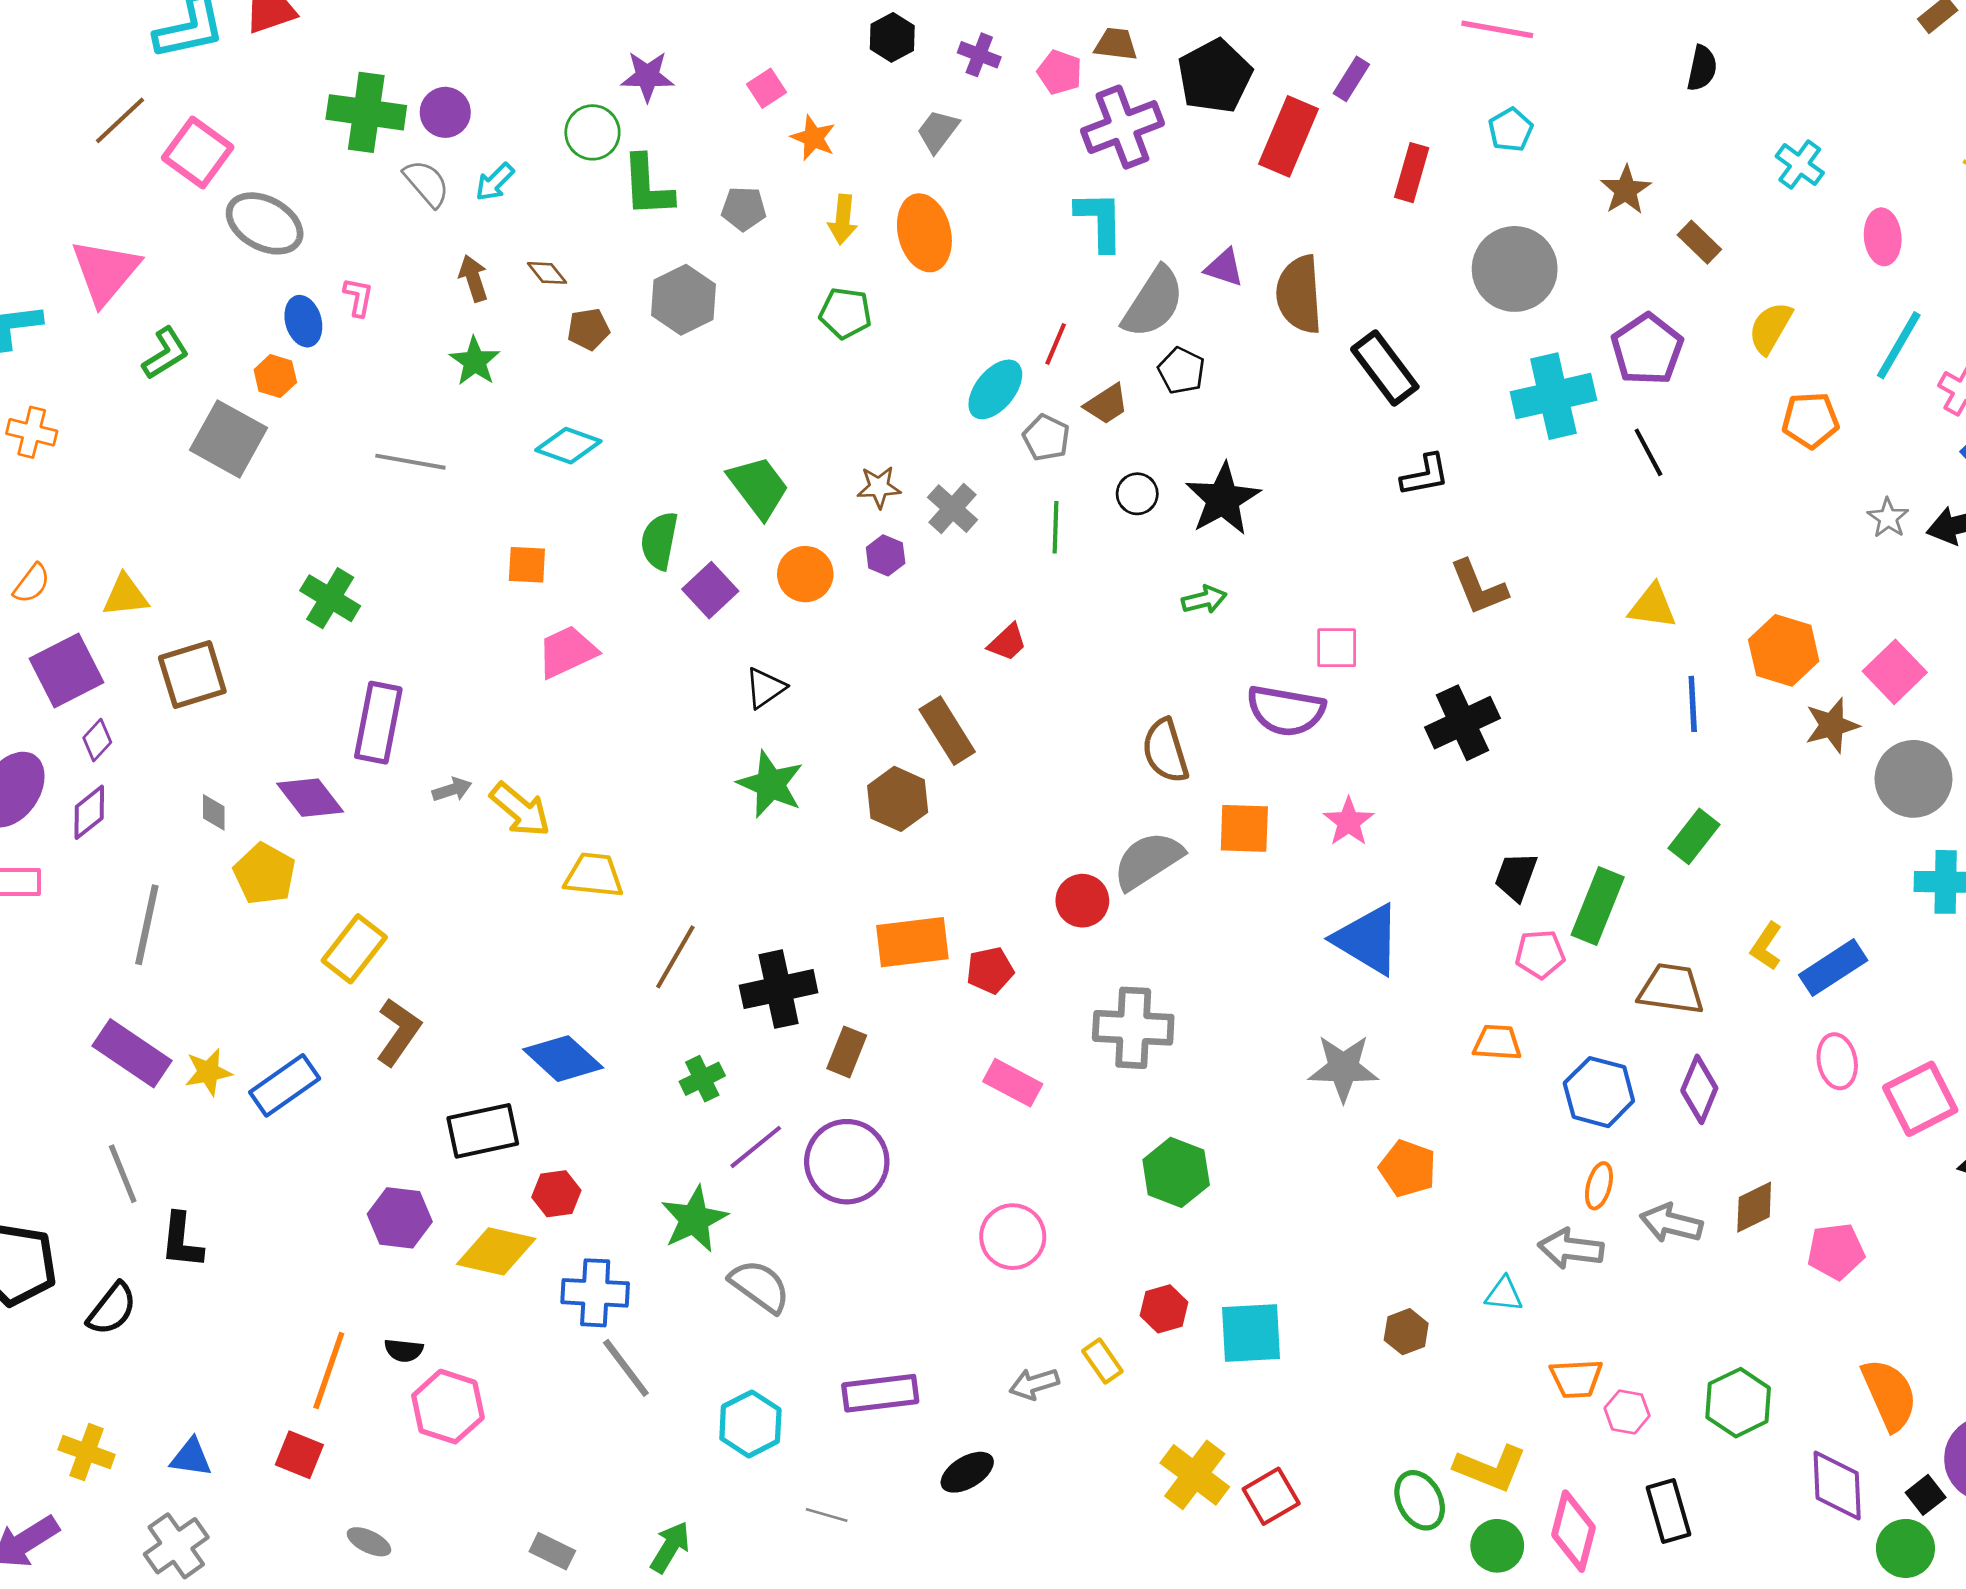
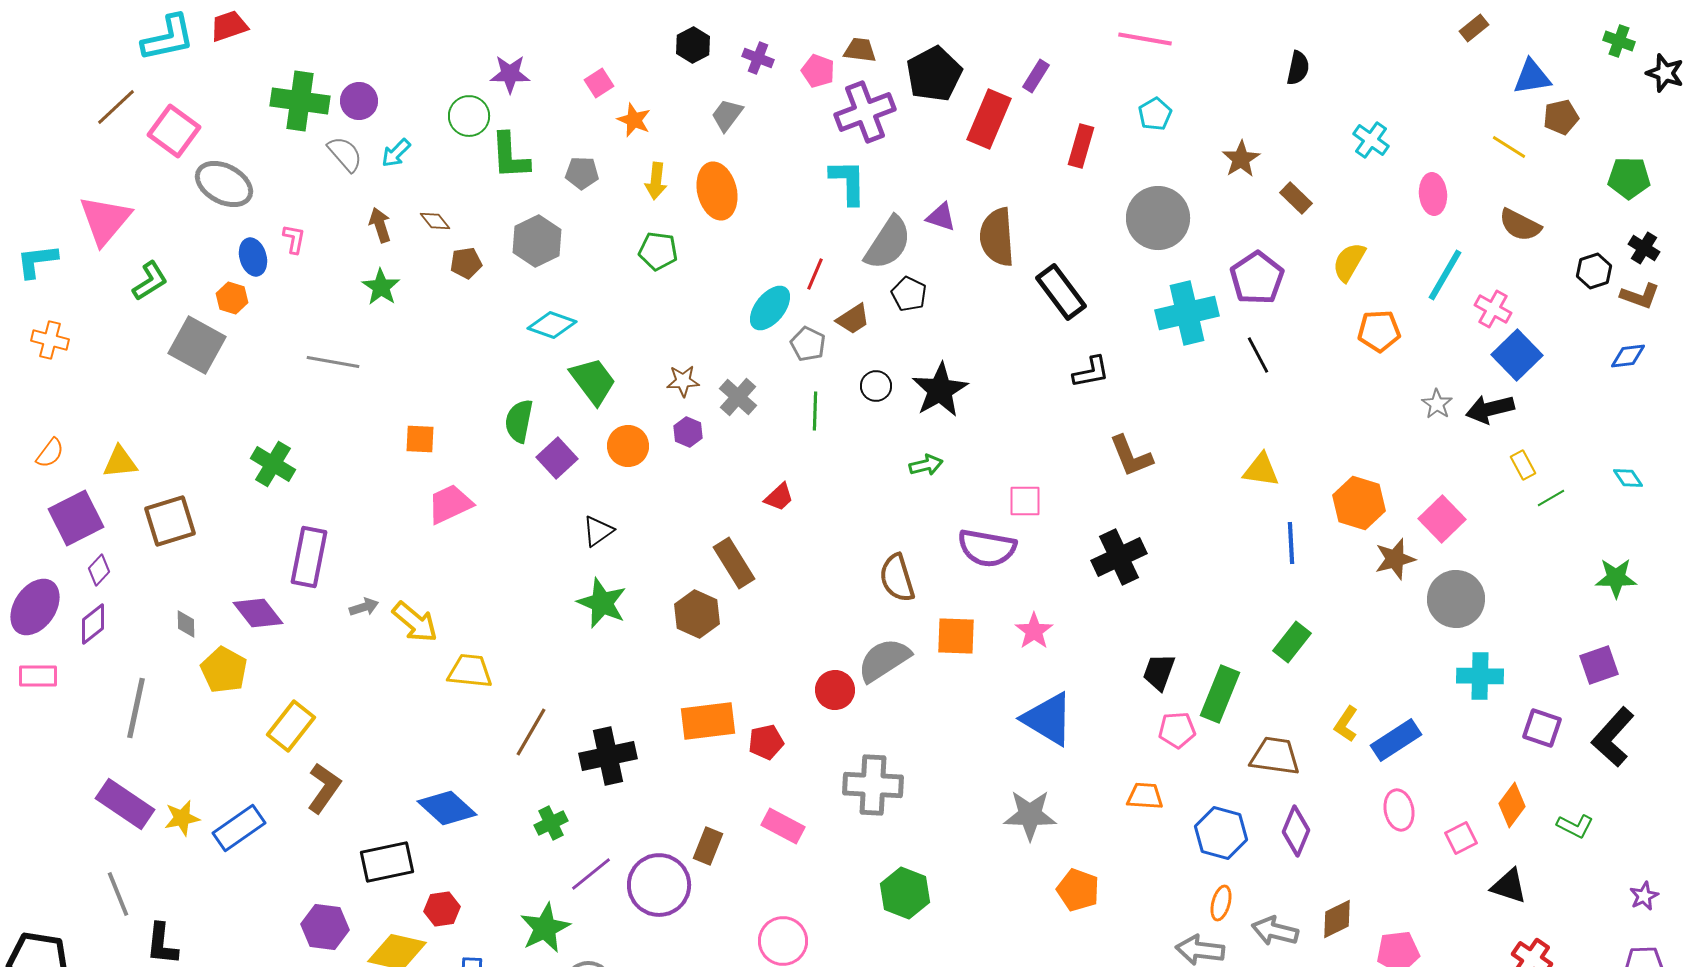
cyan diamond: (568, 446) -> (552, 325), moved
brown rectangle: (847, 1052) -> (708, 846), moved
pink square: (1920, 1099) -> (1461, 838), size x0.6

